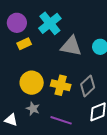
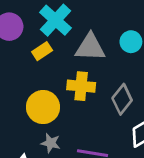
yellow rectangle: (24, 44) -> (42, 51), moved
yellow cross: (61, 85) -> (81, 86), moved

